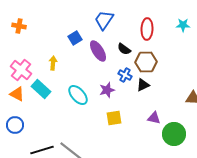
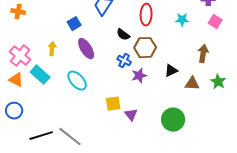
cyan star: (183, 25) -> (182, 20), moved
purple ellipse: (98, 51) -> (86, 49), moved
black triangle: (143, 85) -> (171, 71), moved
purple star: (107, 90) -> (139, 76), moved
purple triangle: (154, 118) -> (131, 115), moved, turned 40

